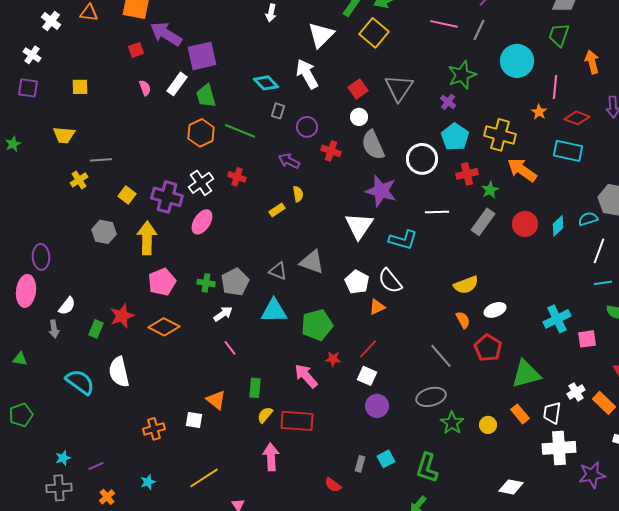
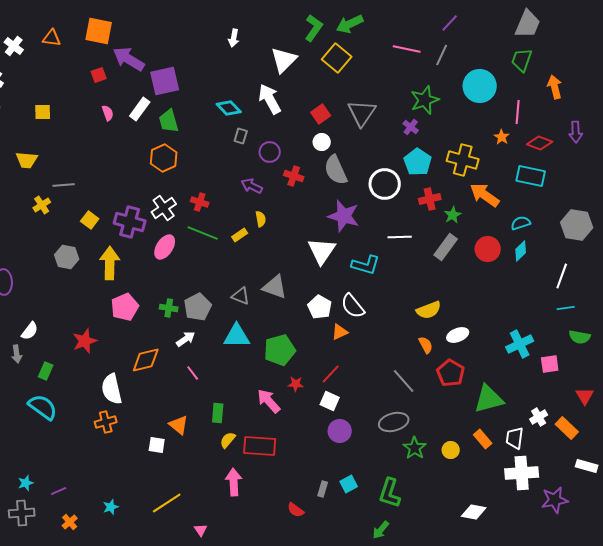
green line: (240, 131) -> (203, 233), moved
cyan semicircle: (588, 219) -> (521, 223), moved
orange diamond: (164, 327) -> (146, 360), moved, turned -40
green rectangle: (96, 329) -> (46, 371), moved
white semicircle: (119, 372) -> (112, 389), moved
orange cross: (154, 429) -> (106, 422), moved

